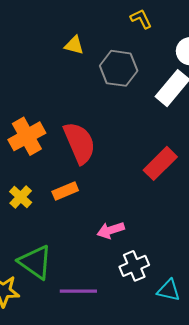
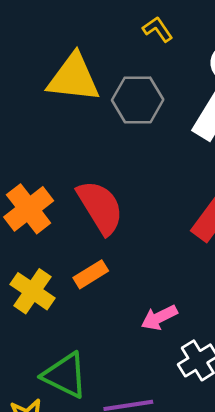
yellow triangle: (74, 45) -> (74, 78), size x2.0
yellow cross: (21, 197) -> (33, 291), size x1.4

